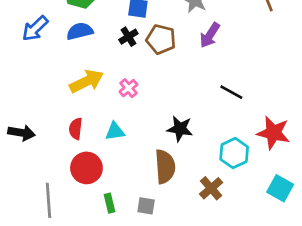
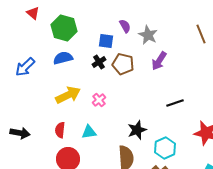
blue arrow: (35, 28) -> (25, 67), moved
black line: (231, 92) -> (175, 103), turned -48
black star: (180, 129) -> (137, 130), turned -30
cyan hexagon: (234, 153) -> (165, 148), moved

